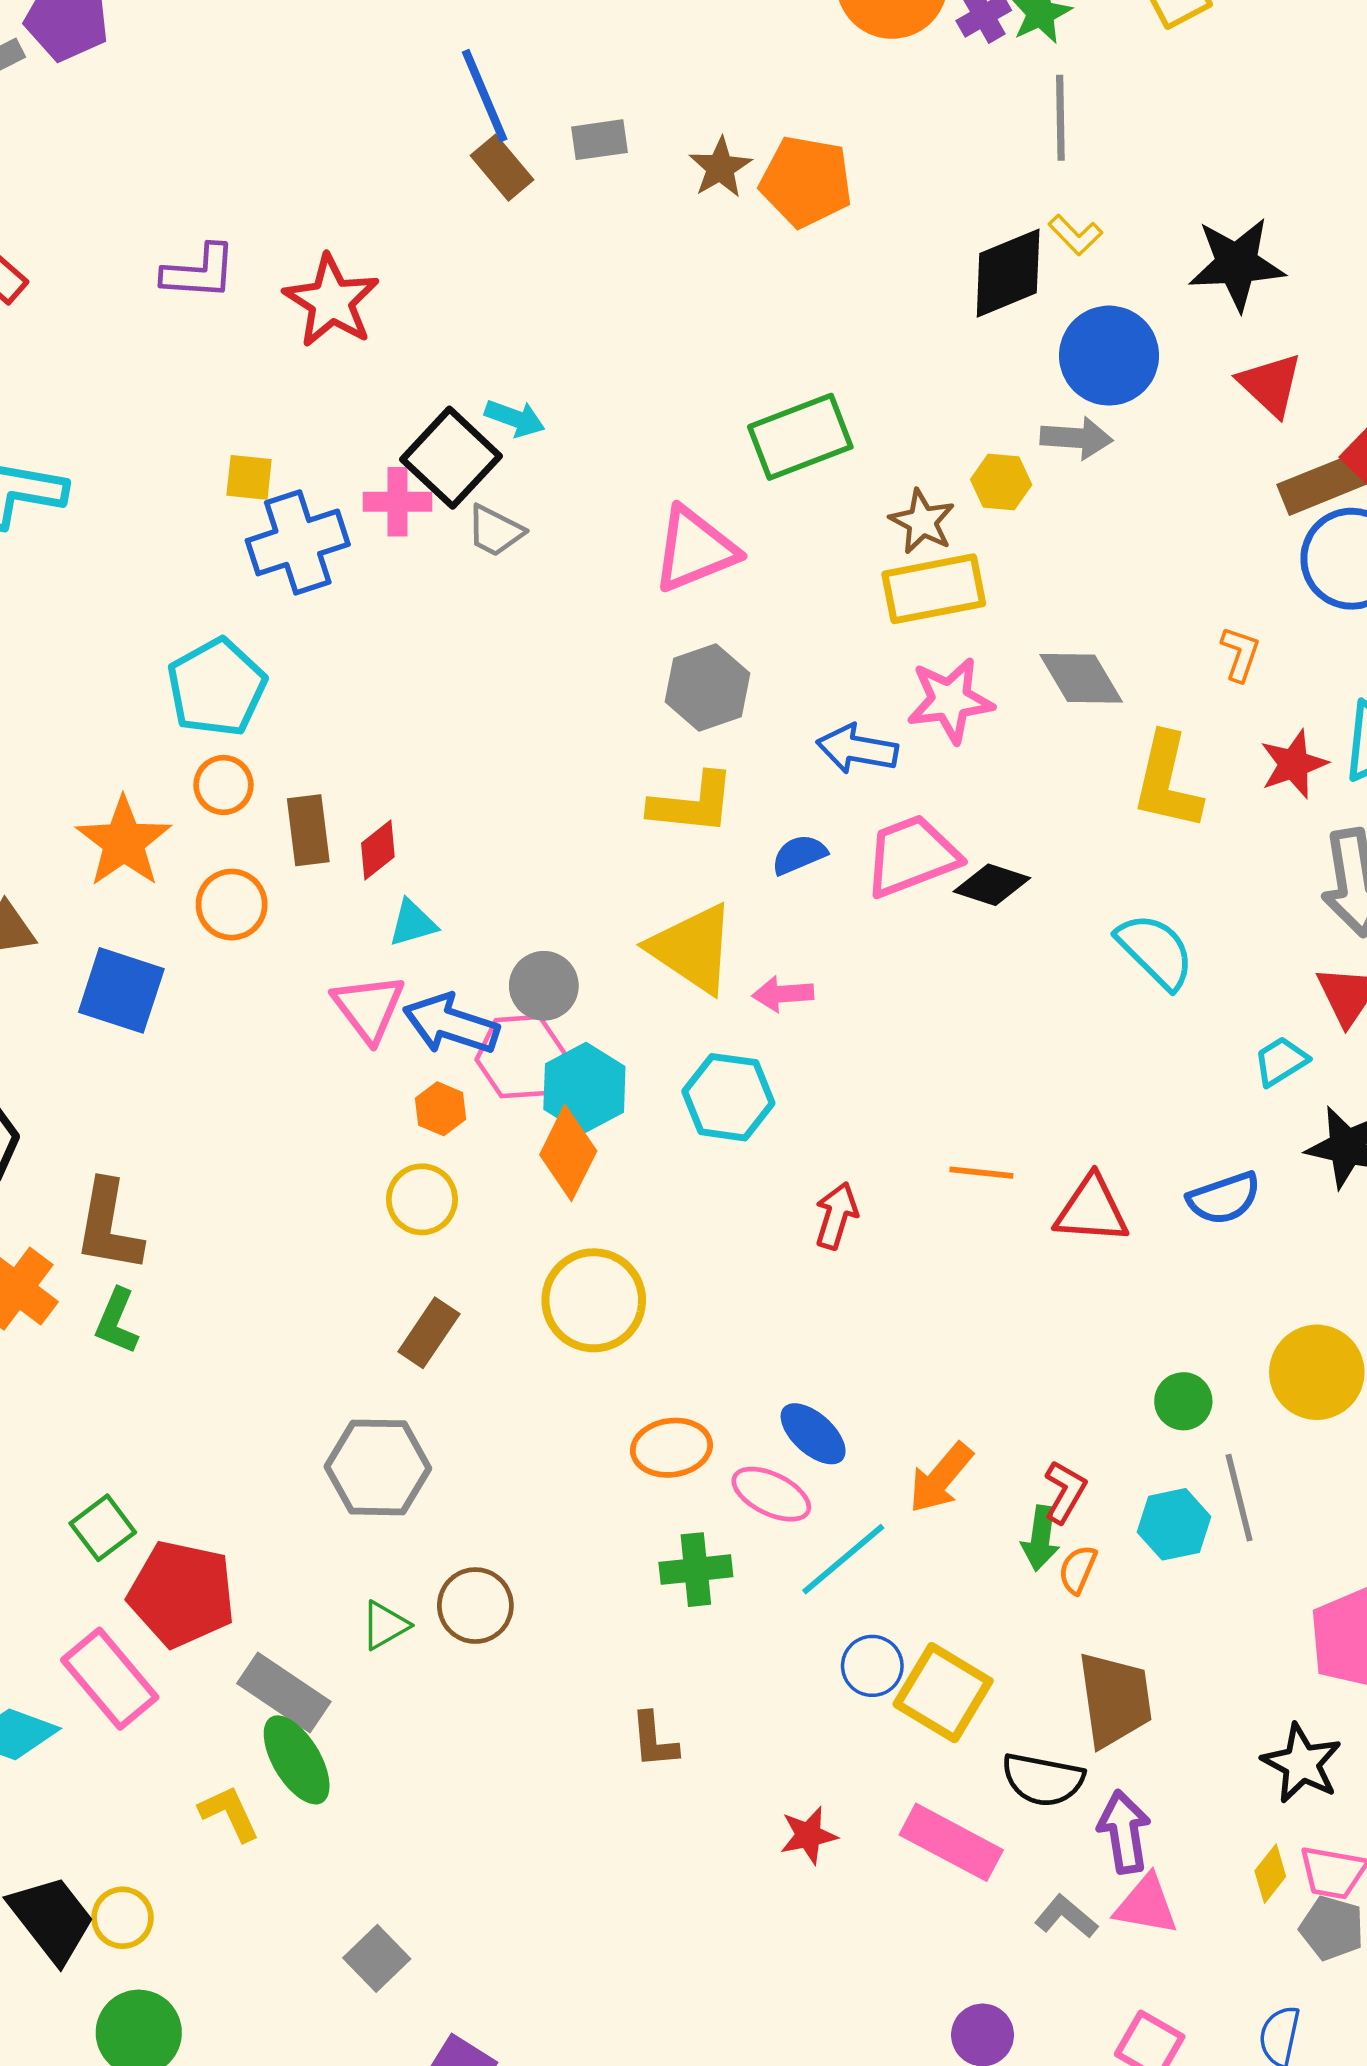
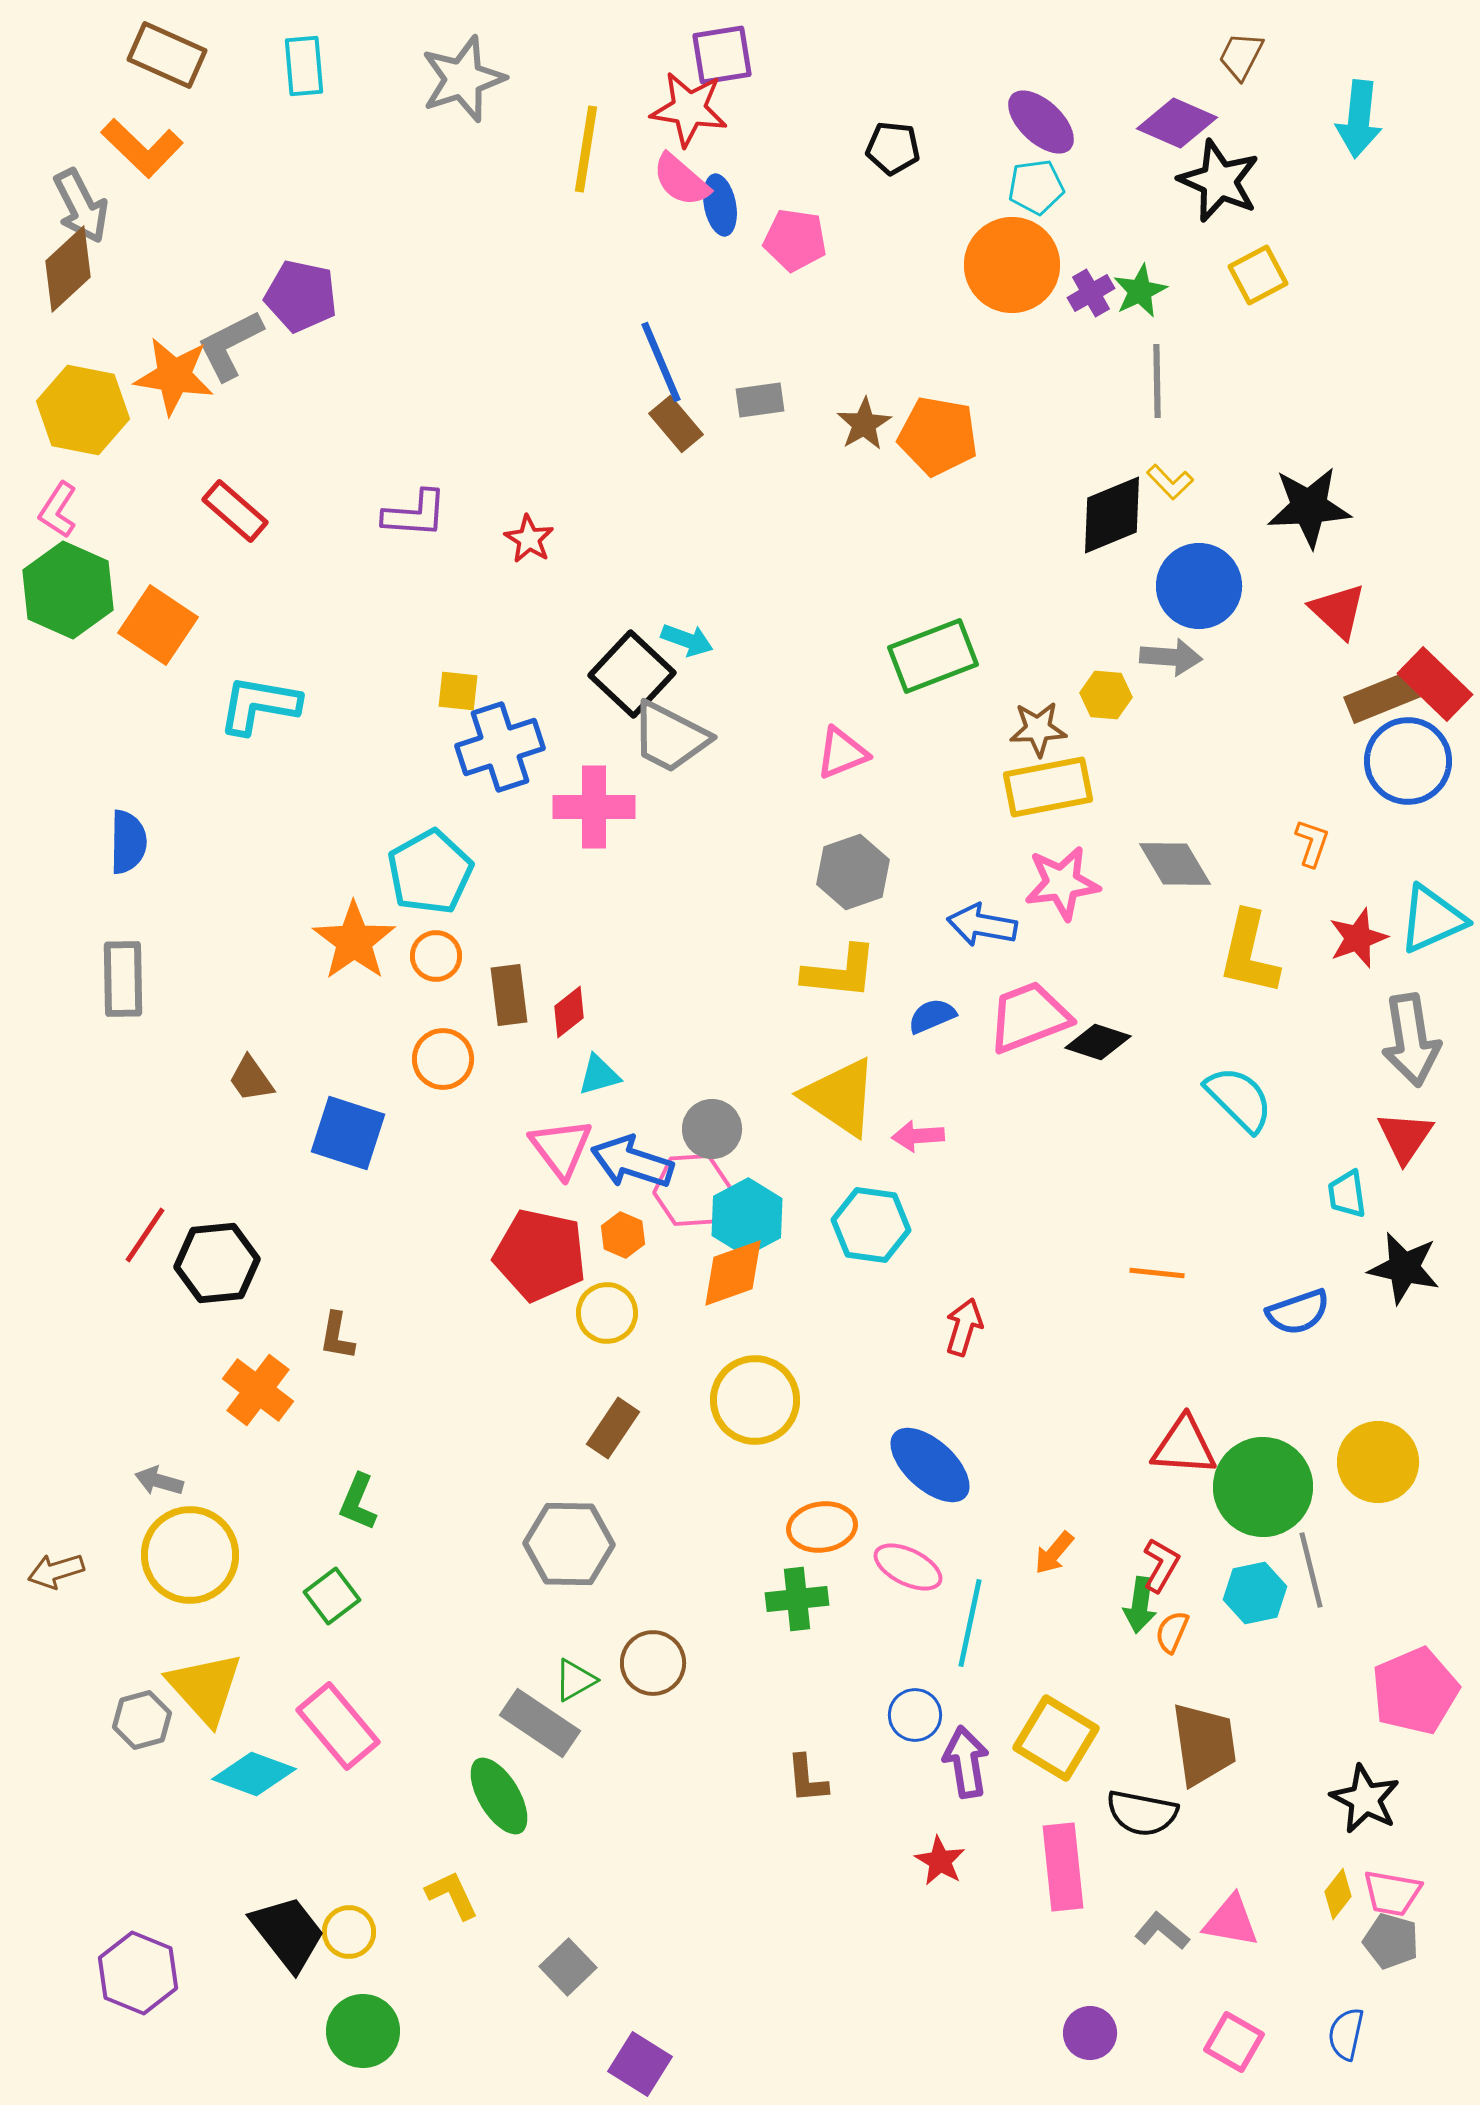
red star: (331, 301) -> (529, 539), size x0.6
pink cross: (398, 502) -> (594, 807), moved, size x1.4
brown star: (922, 522) -> (1038, 729), turned -30
gray trapezoid: (495, 531) -> (670, 737), size x1.6
pink triangle: (695, 549) -> (842, 753), size x0.7
orange star: (124, 842) -> (354, 941), moved
cyan trapezoid: (1281, 1061) -> (1347, 1194), turned -66
orange diamond: (568, 1153) -> (733, 1273), turned 44
orange line: (981, 1173) -> (1157, 1273), moved
red triangle: (1092, 1210) -> (1184, 1446), moved
brown L-shape: (109, 1226) -> (337, 1336), size x0.6
green L-shape: (117, 1321) -> (358, 1502), moved
green circle: (1183, 1401) -> (1263, 1487), size x2.0
blue ellipse: (813, 1434) -> (930, 1465), moved, size x1.4
orange arrow: (941, 1478) -> (1054, 1553), size x0.7
cyan line: (843, 1559) -> (970, 1623), turned -38
green cross: (696, 1570) -> (797, 1599), moved
red pentagon: (182, 1594) -> (540, 1255), moved
blue circle: (872, 1666) -> (915, 1715), moved
gray rectangle: (284, 1693) -> (540, 1723), moved
yellow L-shape: (229, 1813) -> (452, 1895), moved
purple arrow: (1124, 1832) -> (966, 1762), moved
red star: (808, 1835) -> (940, 1861), turned -30
pink rectangle: (951, 1842) -> (1063, 1867), turned 56

